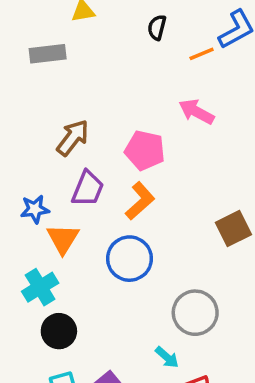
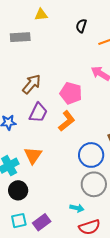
orange triangle: (63, 239) -> (33, 155), moved
blue circle: (130, 259) -> (91, 155), moved
cyan arrow: (167, 357) -> (77, 208), turned -32

